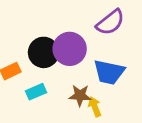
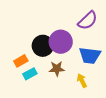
cyan rectangle: (36, 92) -> (30, 74), moved
brown star: (80, 95) -> (57, 69), moved

